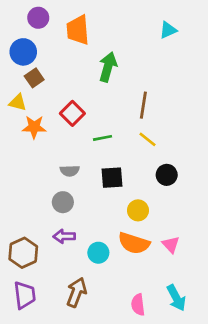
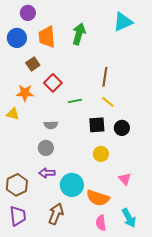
orange trapezoid: (78, 30) -> (47, 37), moved
cyan triangle: (168, 30) -> (123, 22), size x1.5
green arrow: (108, 67) -> (79, 34), moved
brown square: (34, 78) -> (33, 64), moved
yellow triangle: (18, 102) -> (13, 114), moved
black square: (112, 178) -> (97, 125), moved
orange semicircle: (134, 243) -> (98, 198), moved
cyan circle: (98, 253) -> (72, 185), size x1.5

